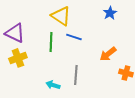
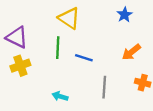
blue line: (74, 37) -> (84, 58), moved
orange arrow: (108, 54) -> (131, 52), moved
gray line: (76, 75) -> (104, 87), moved

